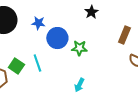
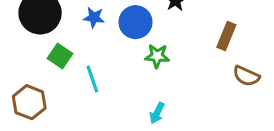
blue circle: (57, 38) -> (135, 22), moved
green square: (16, 66) -> (60, 56), moved

